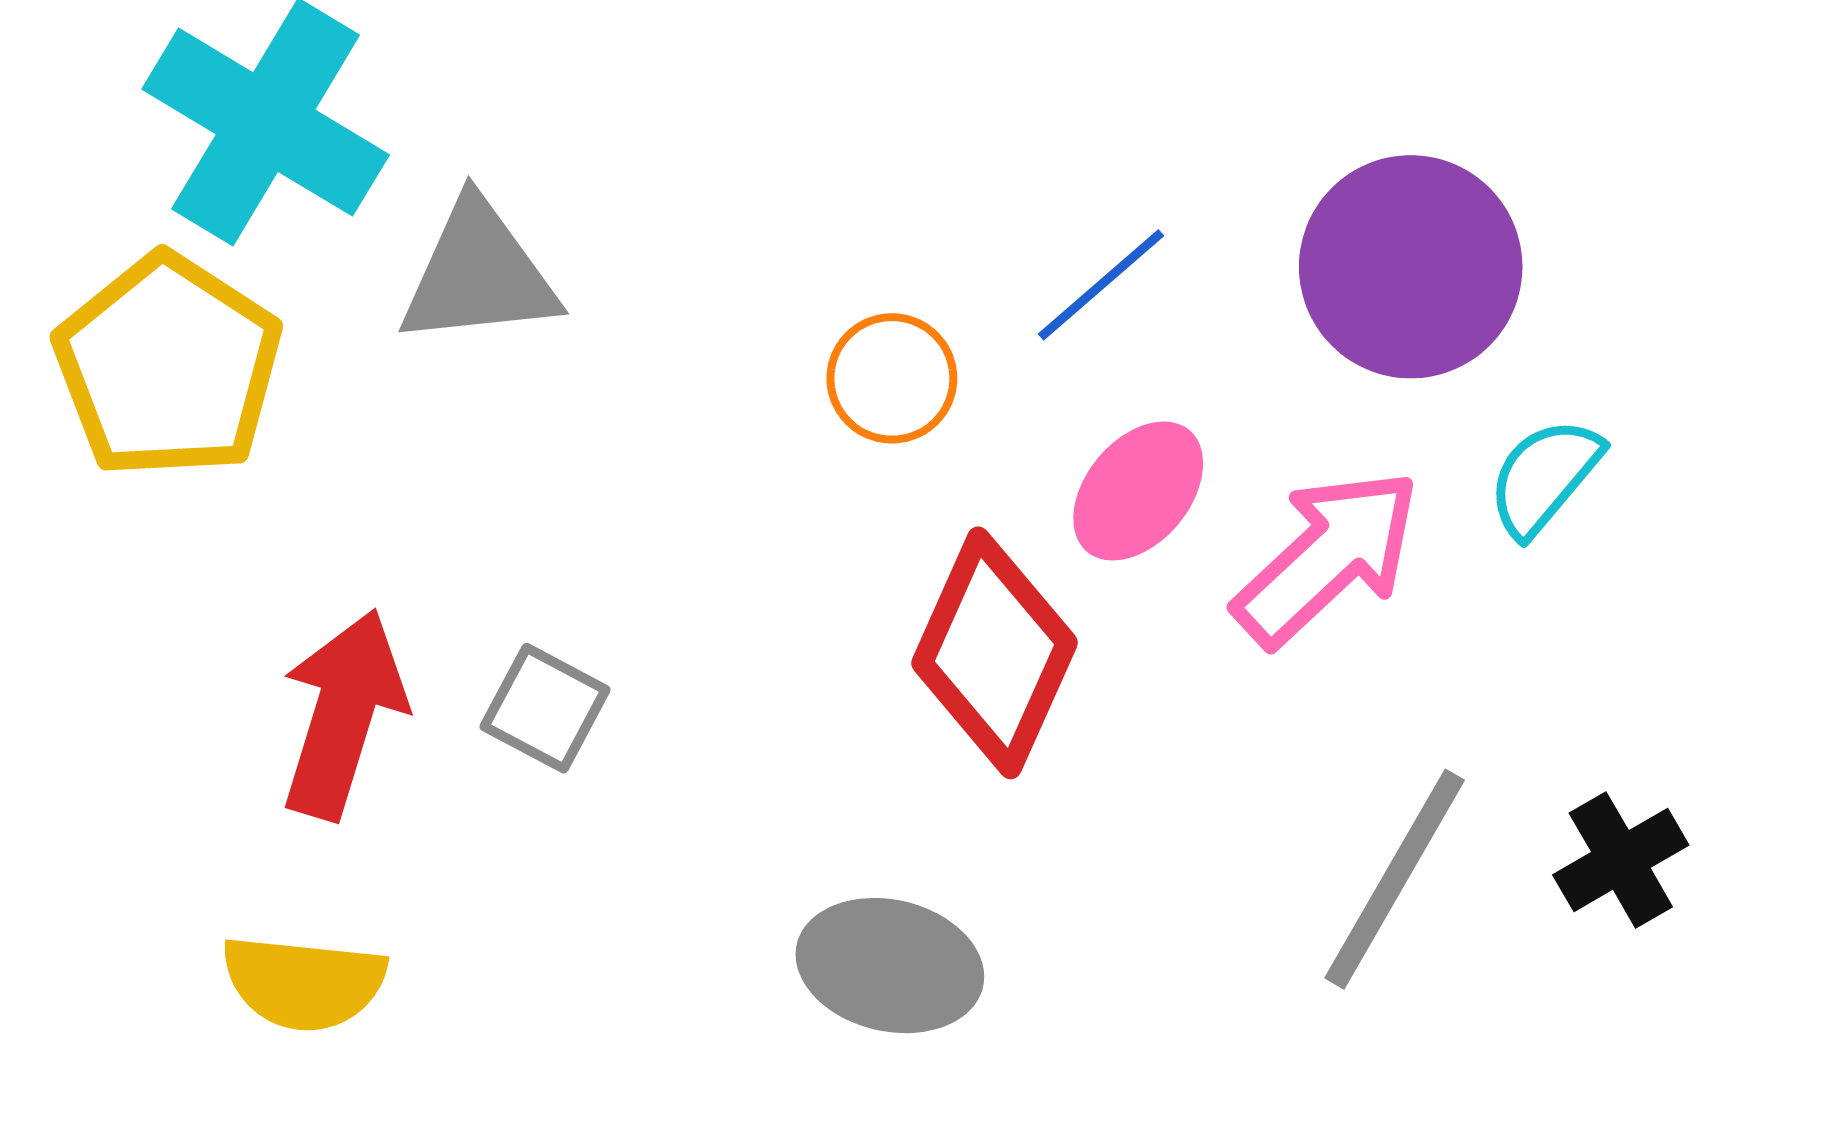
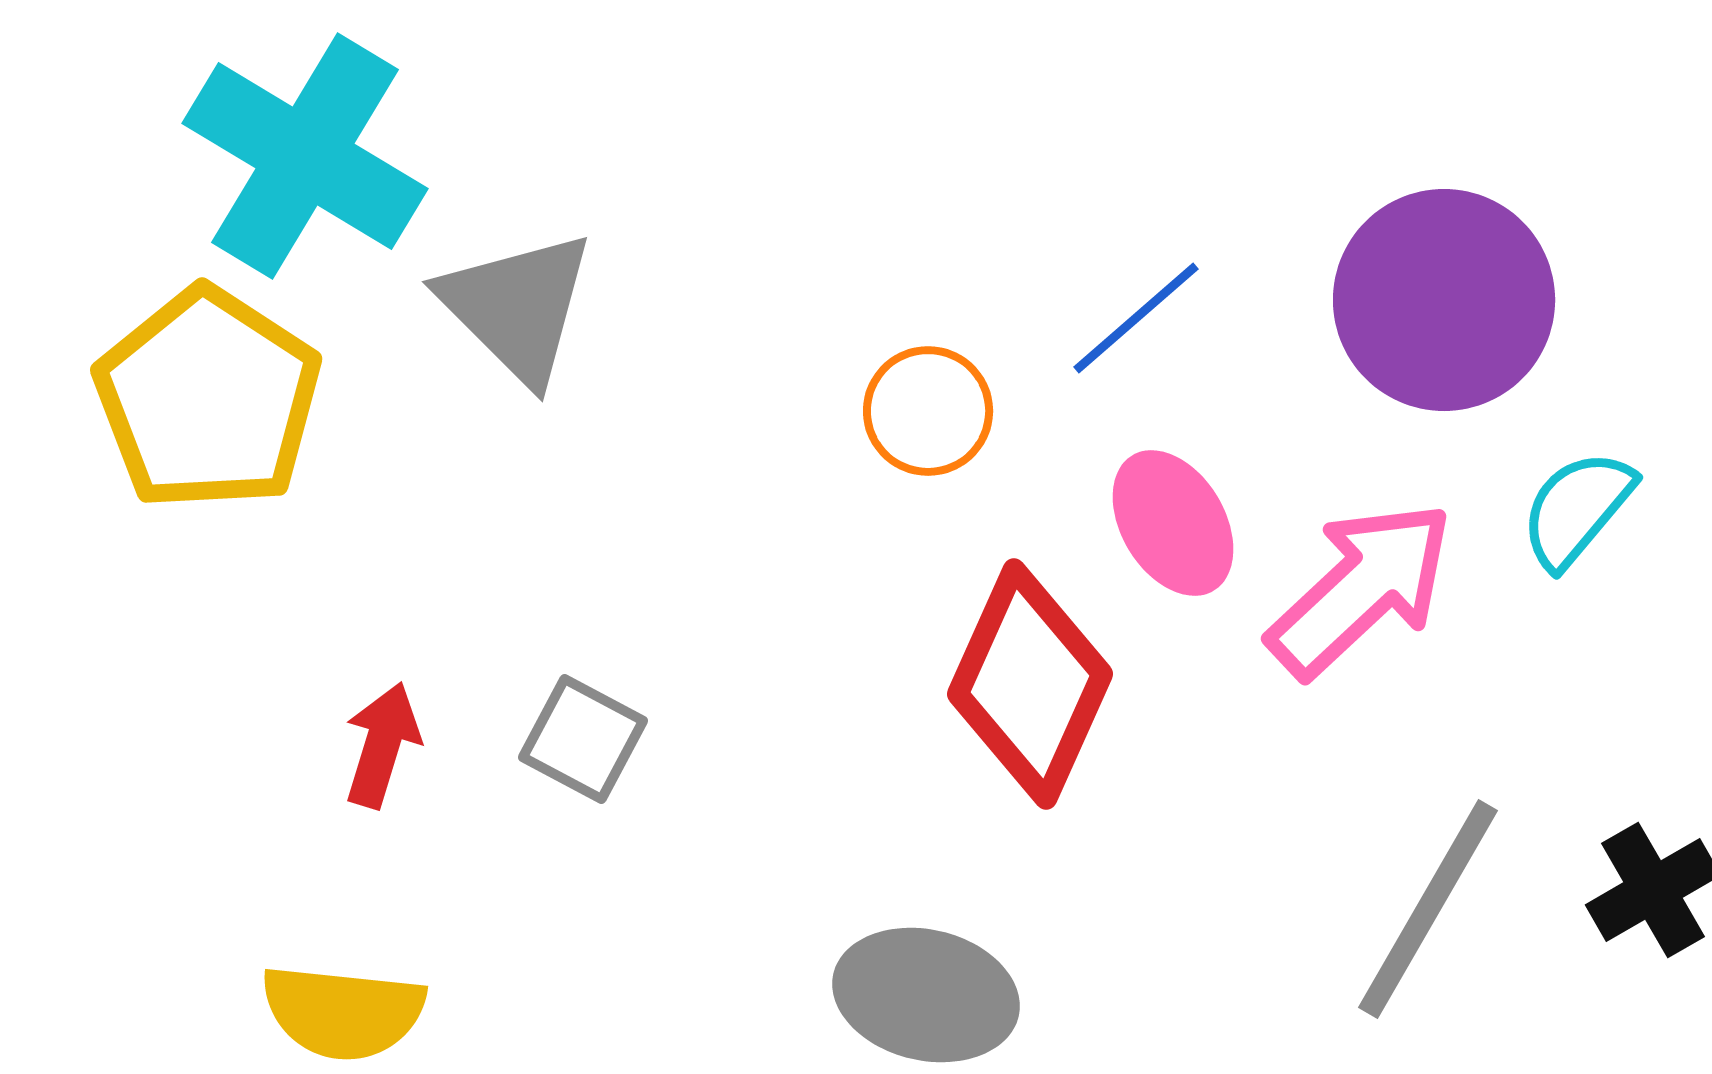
gray triangle: (479, 274) -> (517, 307), turned 51
pink ellipse: (1138, 491) -> (1173, 523), turned -71
red arrow: (343, 714) -> (382, 745), size x0.6

